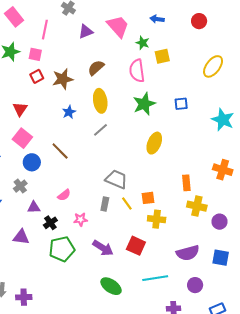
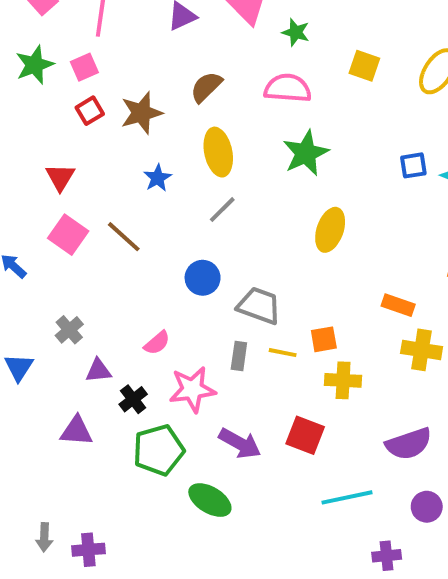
pink square: (35, 54) -> (84, 67), turned -32
yellow square: (162, 56) -> (364, 66), moved, turned 35
pink semicircle: (137, 71) -> (288, 88), turned 105
blue square: (181, 104) -> (413, 165), moved
brown line: (60, 151) -> (124, 237), moved
blue circle: (32, 162) -> (203, 278), moved
orange rectangle: (186, 183) -> (398, 305), turned -63
yellow line: (127, 203) -> (283, 353), turned -40
pink star: (81, 219) -> (192, 389), size x1.6
green ellipse: (111, 286) -> (210, 500), moved

